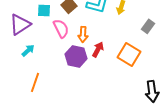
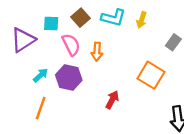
red arrow: (98, 49) -> (112, 100), moved
cyan arrow: (28, 50) -> (41, 75), moved
purple hexagon: (76, 56) -> (69, 78), moved

